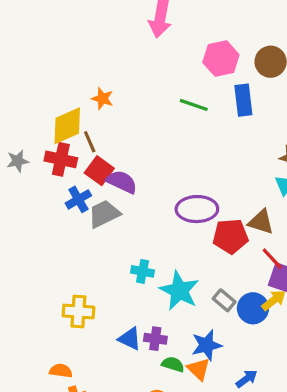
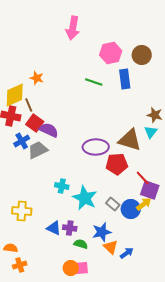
brown triangle: (261, 222) -> (130, 140), moved, size x1.4
orange triangle: (199, 369) -> (111, 247), moved

